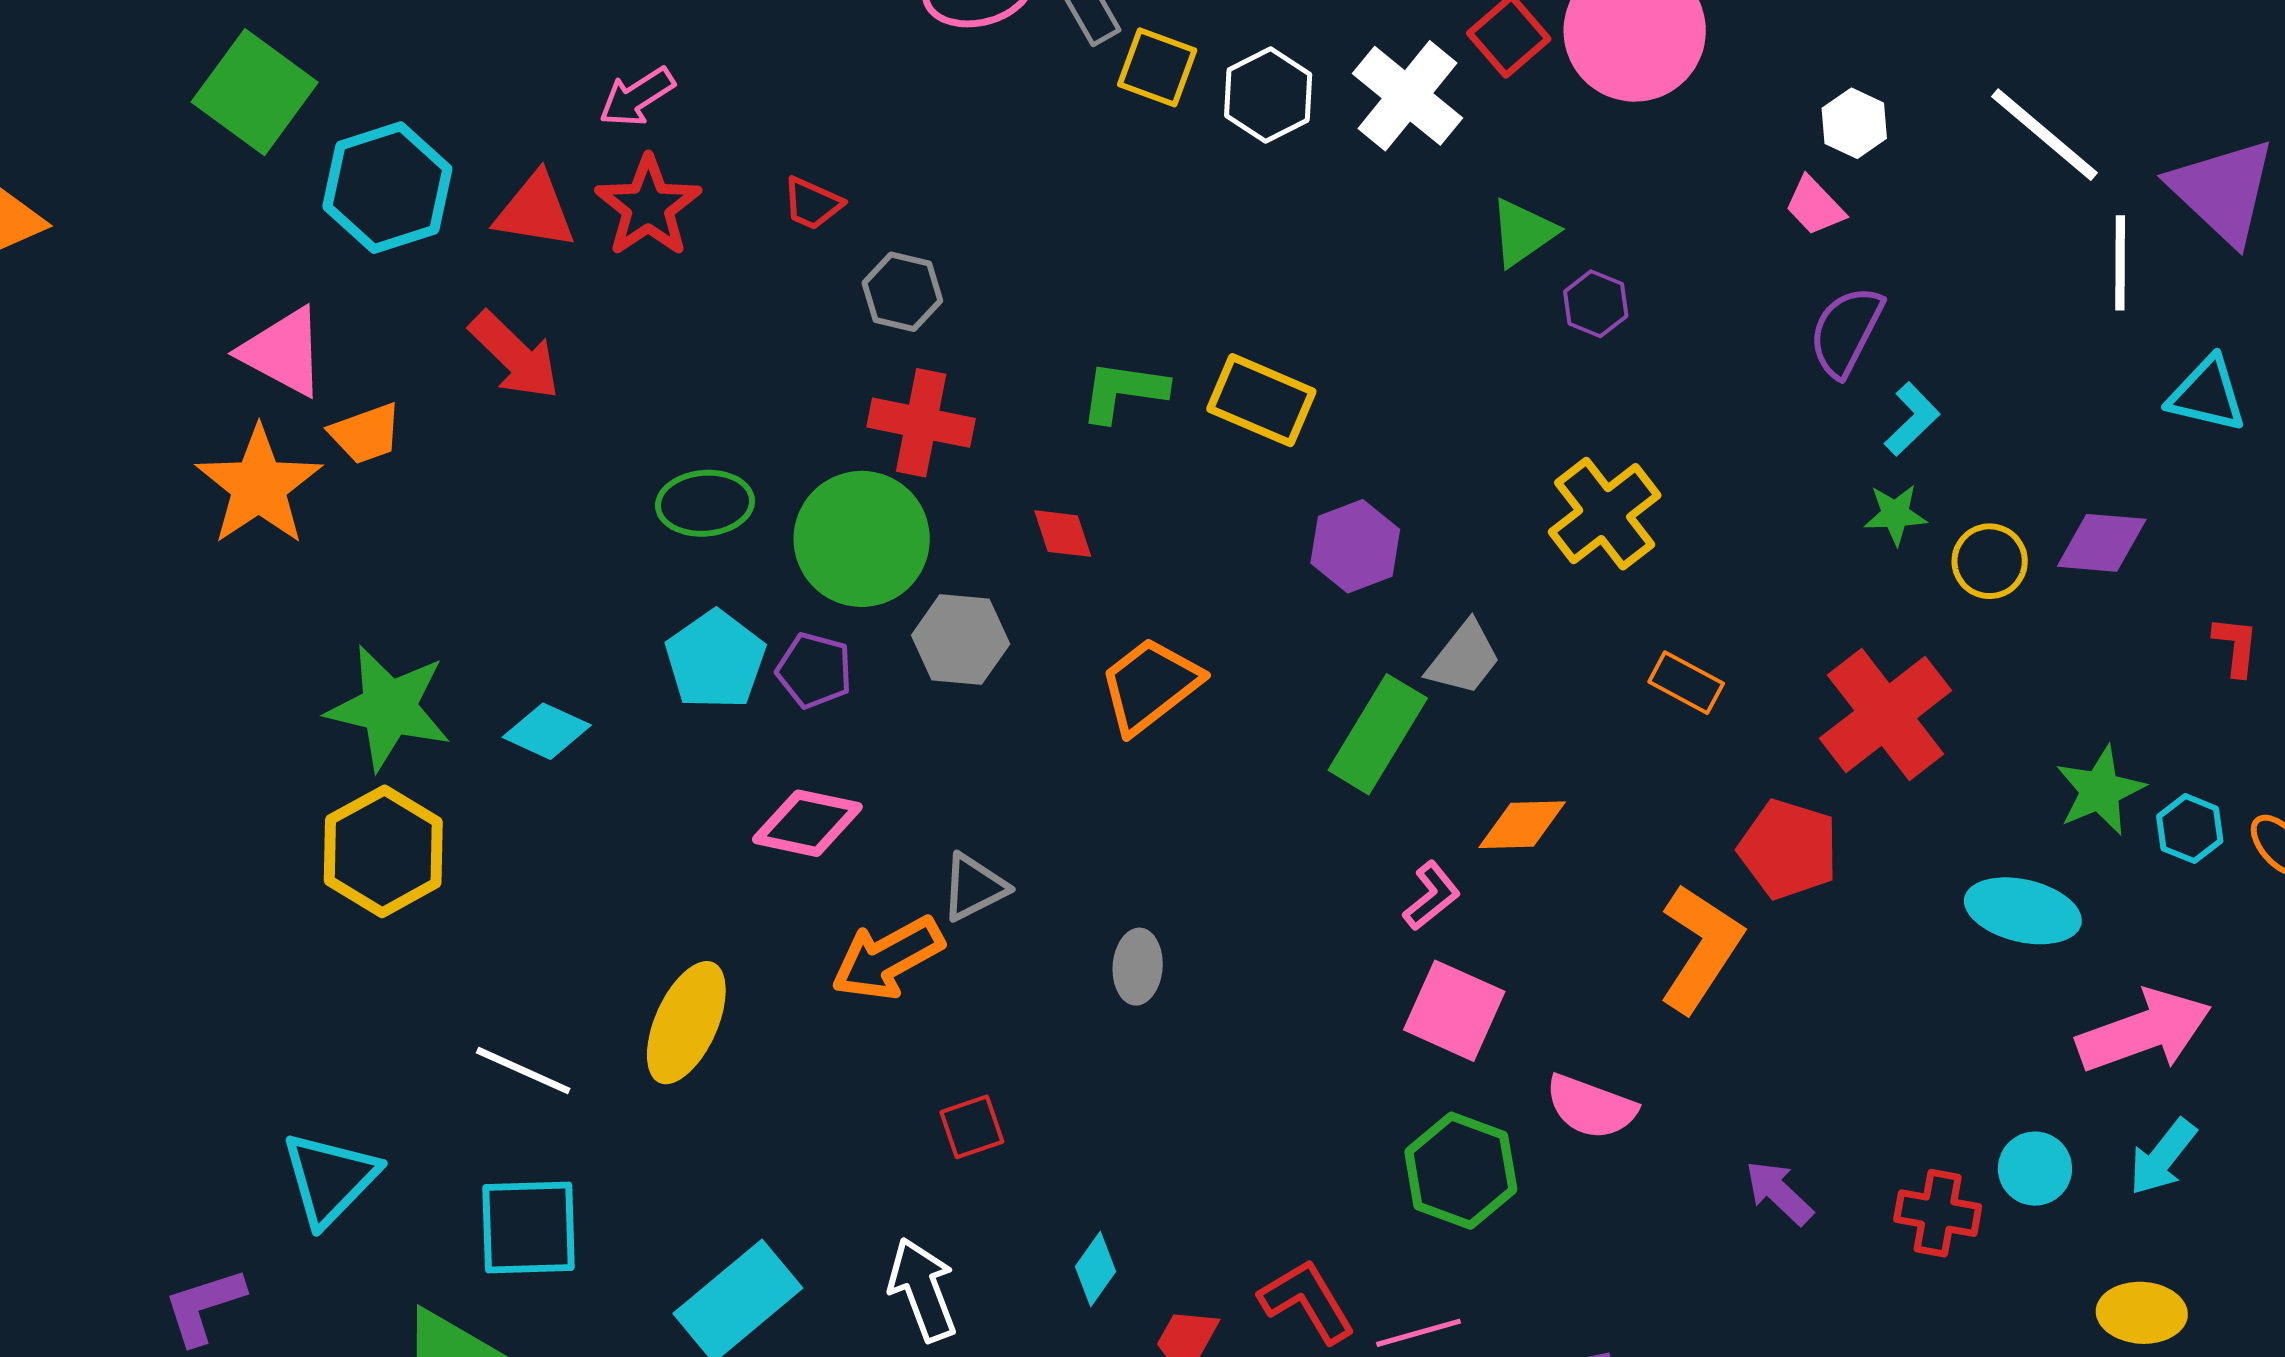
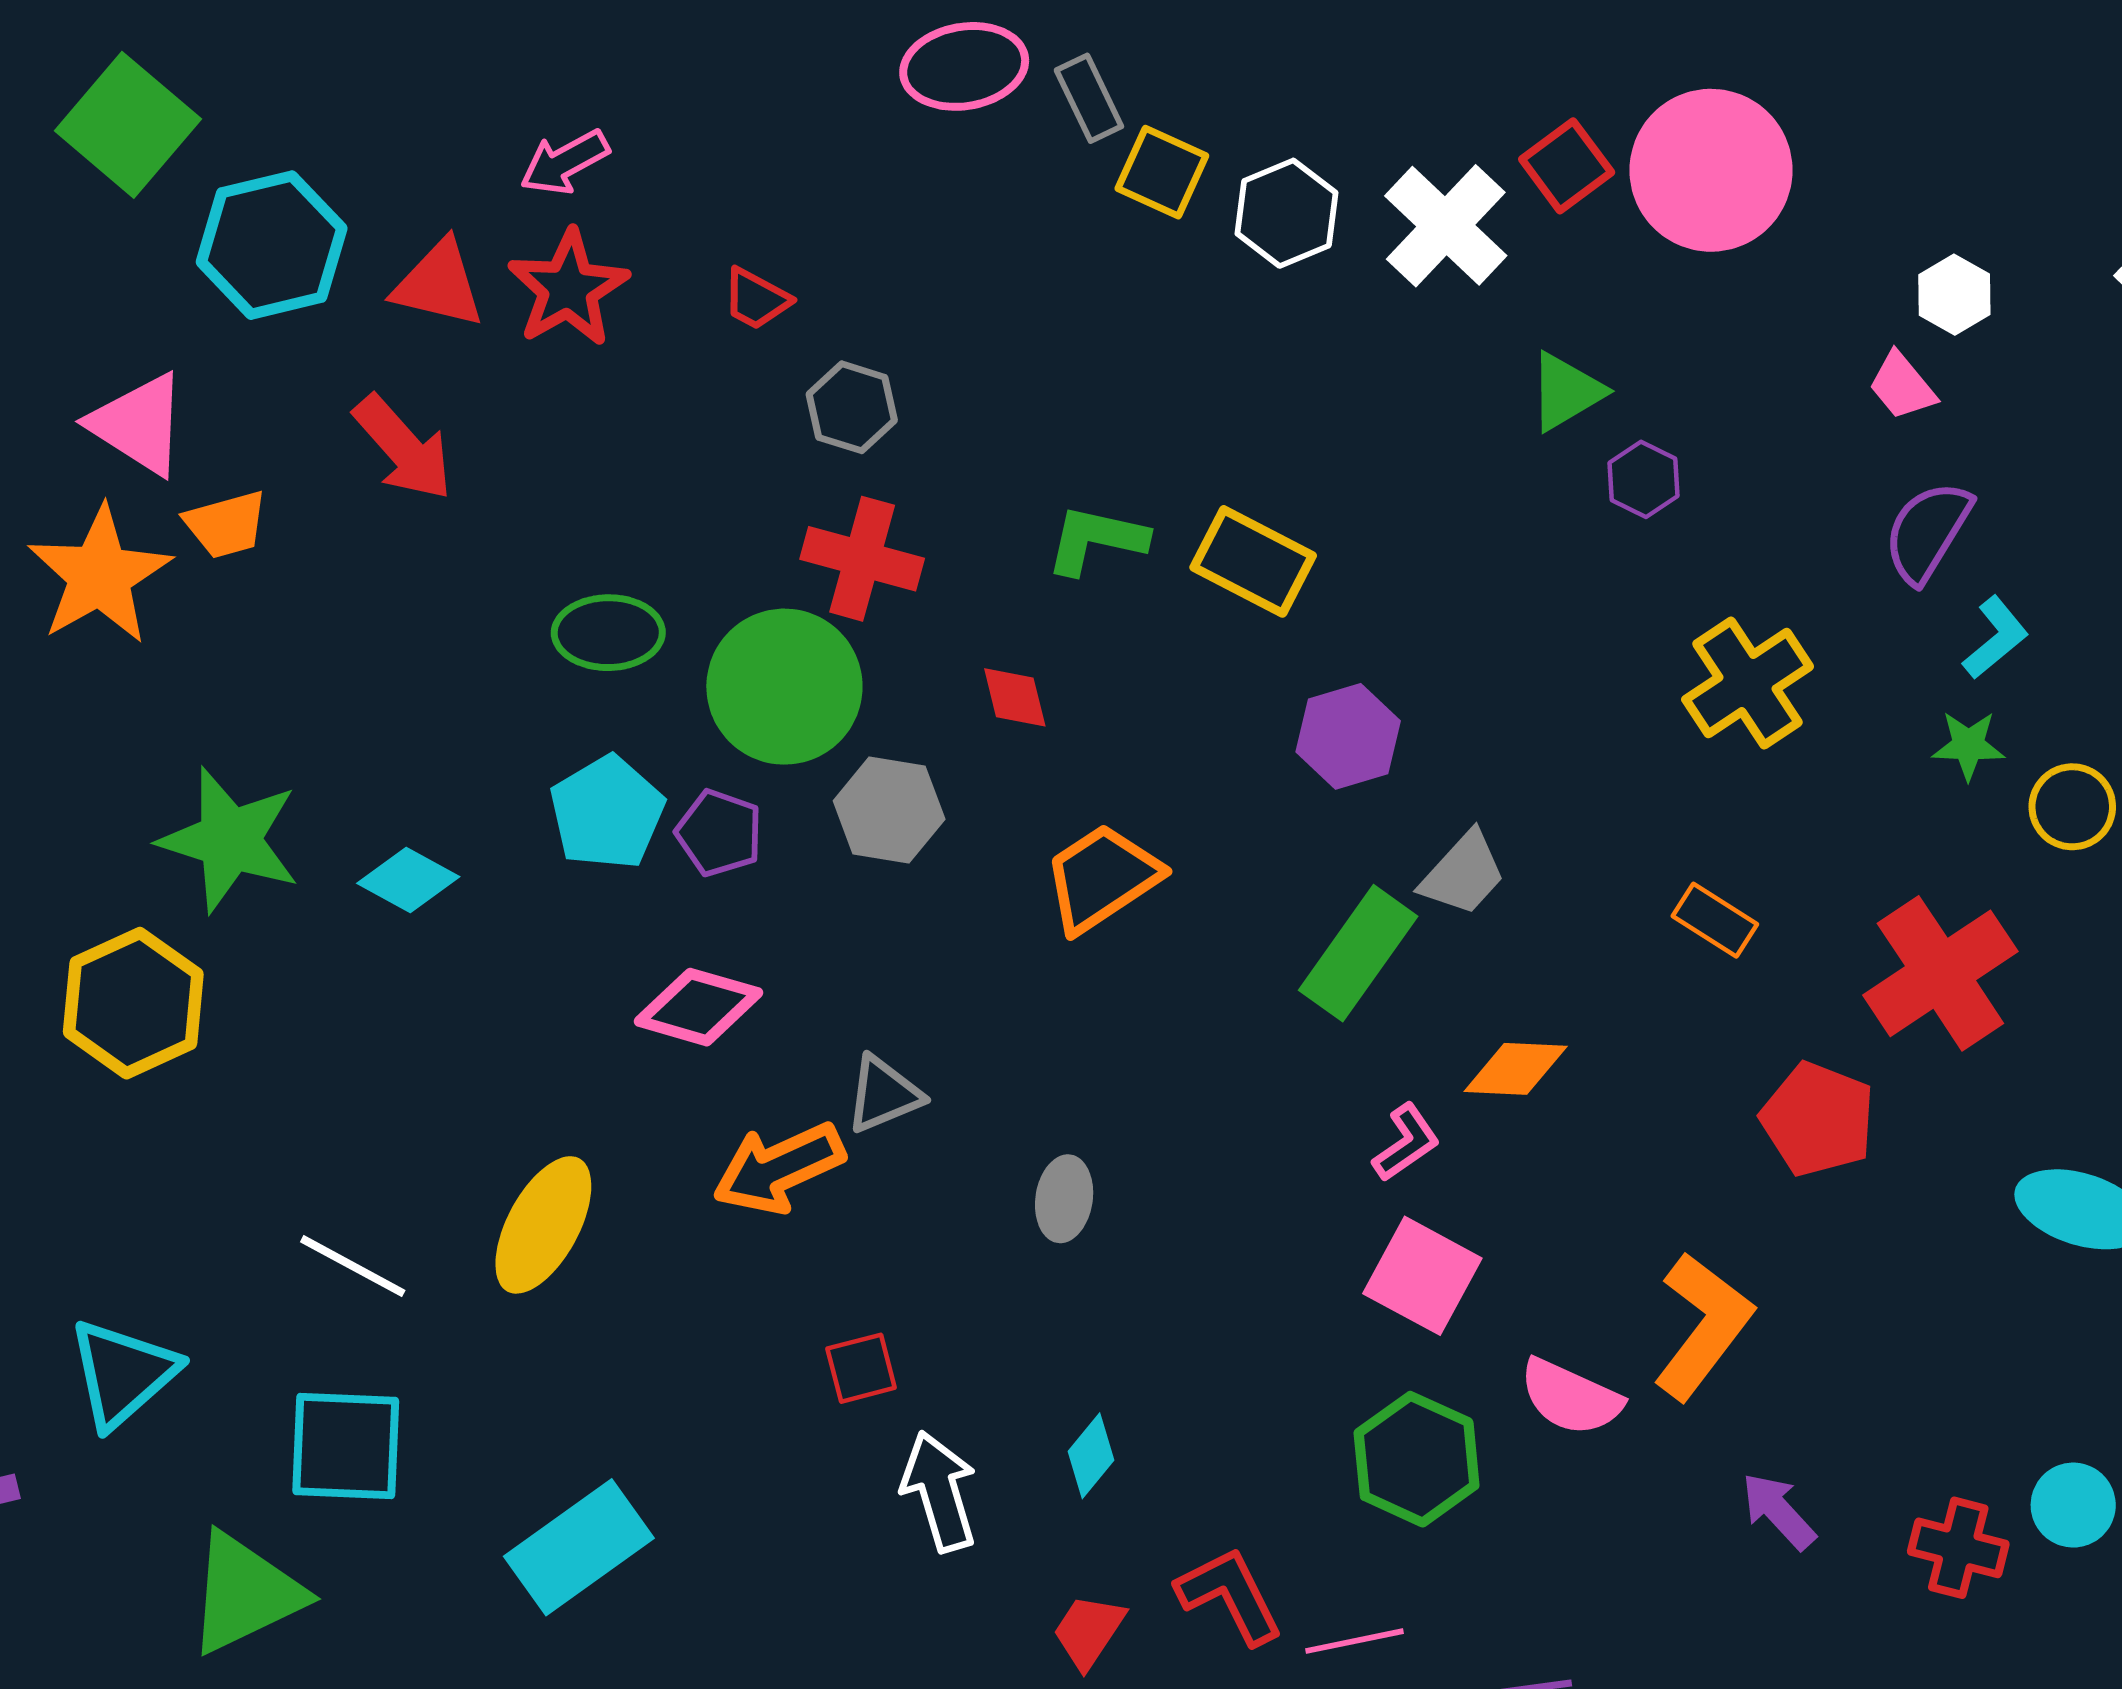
yellow cross: (1605, 514) -> (1748, 683), moved
yellow hexagon: (383, 851) -> (133, 1003), moved
orange L-shape: (1701, 948) -> (1703, 1326), moved
cyan diamond: (1096, 1269) -> (1091, 1456), moved
white arrow: (923, 1290) -> (939, 1491), moved

